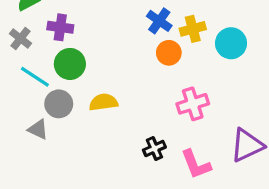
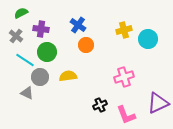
blue cross: (159, 21) -> (78, 25), moved
orange circle: (169, 53) -> (86, 45), moved

